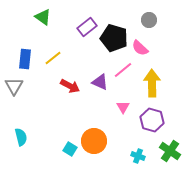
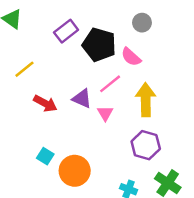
pink triangle: (123, 107) -> (105, 113), moved
cyan square: (70, 149) -> (45, 156), moved

